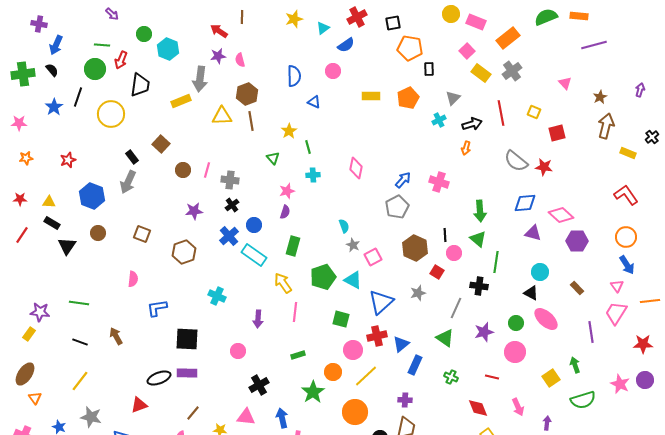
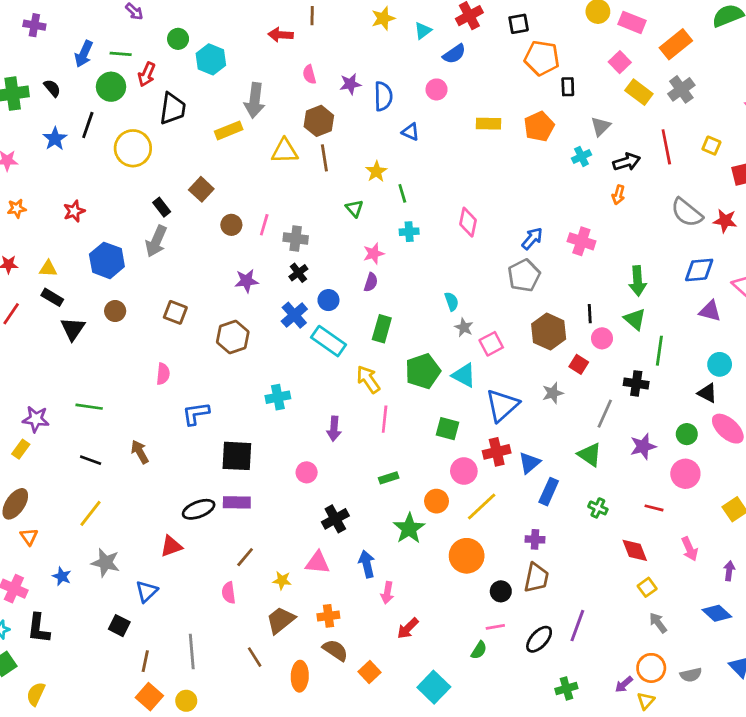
red arrow: (219, 31) -> (281, 35), turned -30
blue arrow: (56, 45) -> (84, 54), moved
purple star: (218, 56) -> (350, 84), moved
cyan cross: (217, 296) -> (278, 397), turned -36

